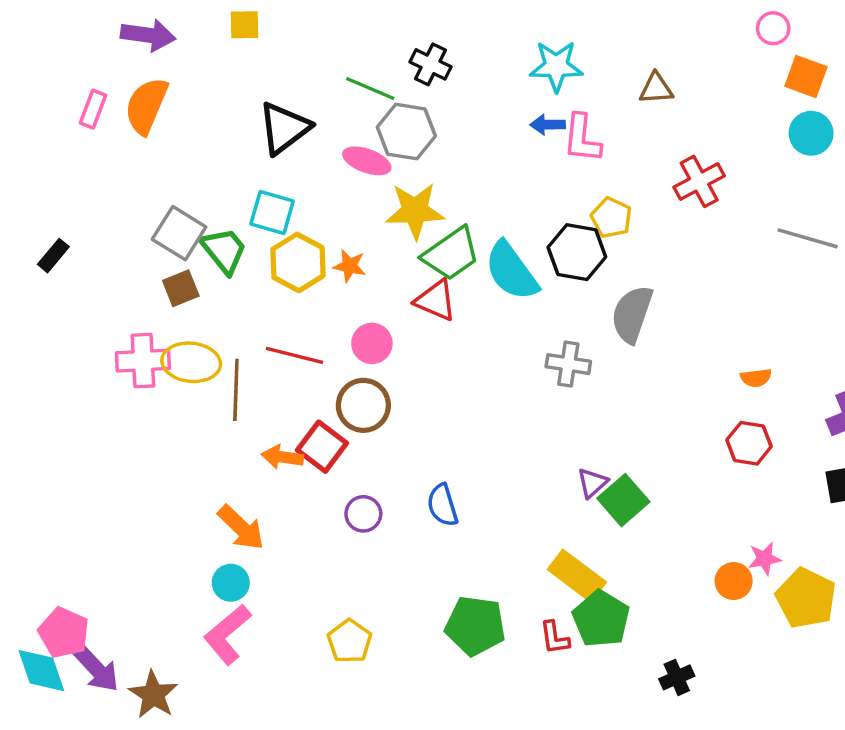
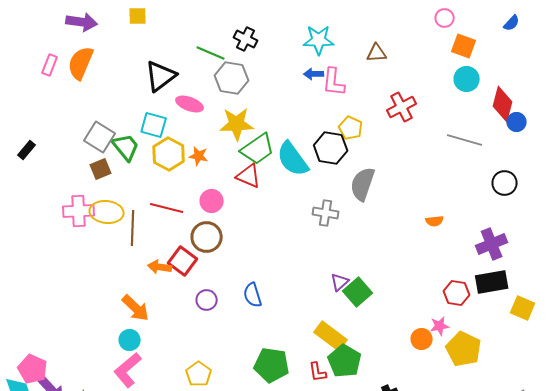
pink ellipse: (367, 161) -> (190, 104), moved
red hexagon: (749, 443) -> (457, 293), moved

